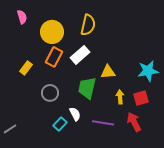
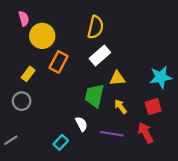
yellow circle: (52, 32) -> (42, 36), moved
white rectangle: (80, 55) -> (100, 55), moved
gray circle: (50, 93) -> (22, 101), moved
yellow arrow: (120, 97) -> (121, 107), moved, turned -32
cyan rectangle: (60, 124) -> (61, 142), moved

